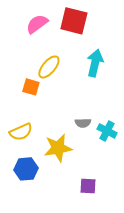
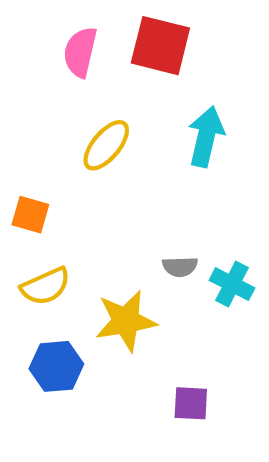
pink semicircle: (37, 24) -> (80, 52), turned -40
orange square: (31, 87) -> (30, 215), moved

